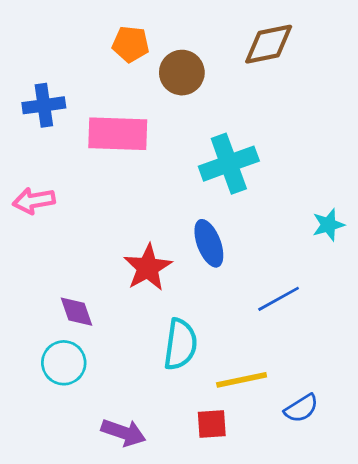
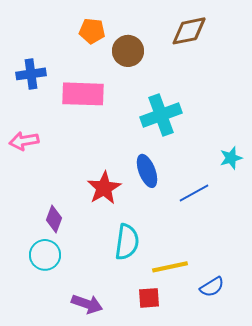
blue line: (279, 299) -> (194, 193), moved
purple diamond: (77, 312) -> (54, 219), turned 40

